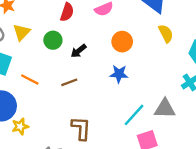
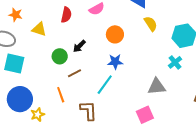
yellow triangle: (22, 32) -> (39, 29), moved, turned -49
green circle: (53, 40) -> (60, 56), moved
orange line: (30, 79) -> (61, 95), moved, turned 49
cyan line: (134, 115) -> (105, 85), moved

